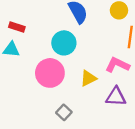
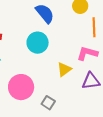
pink circle: (50, 73) -> (21, 87), moved

